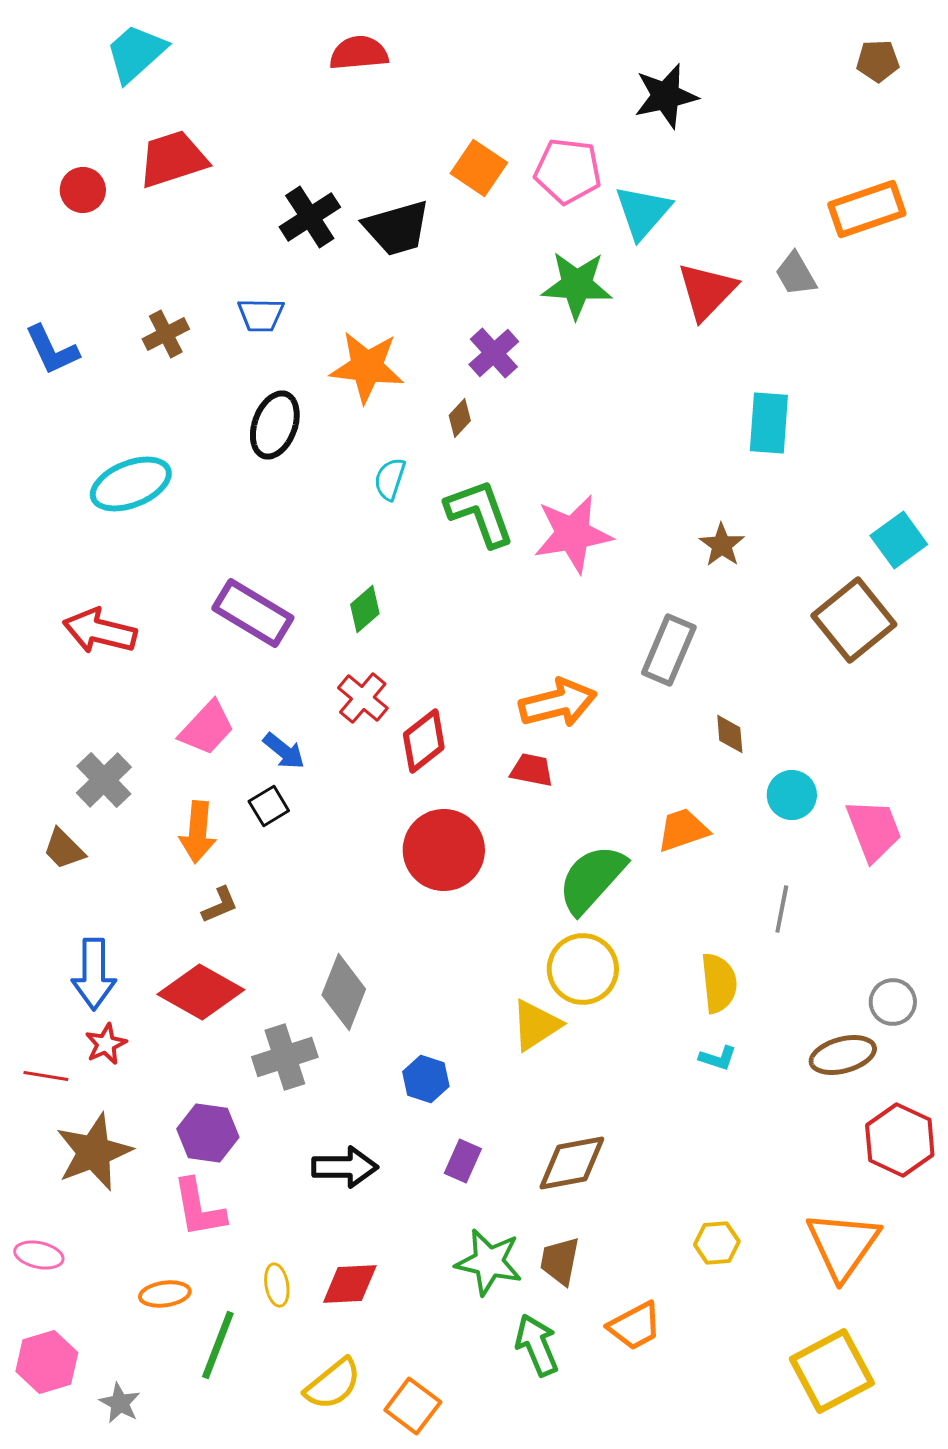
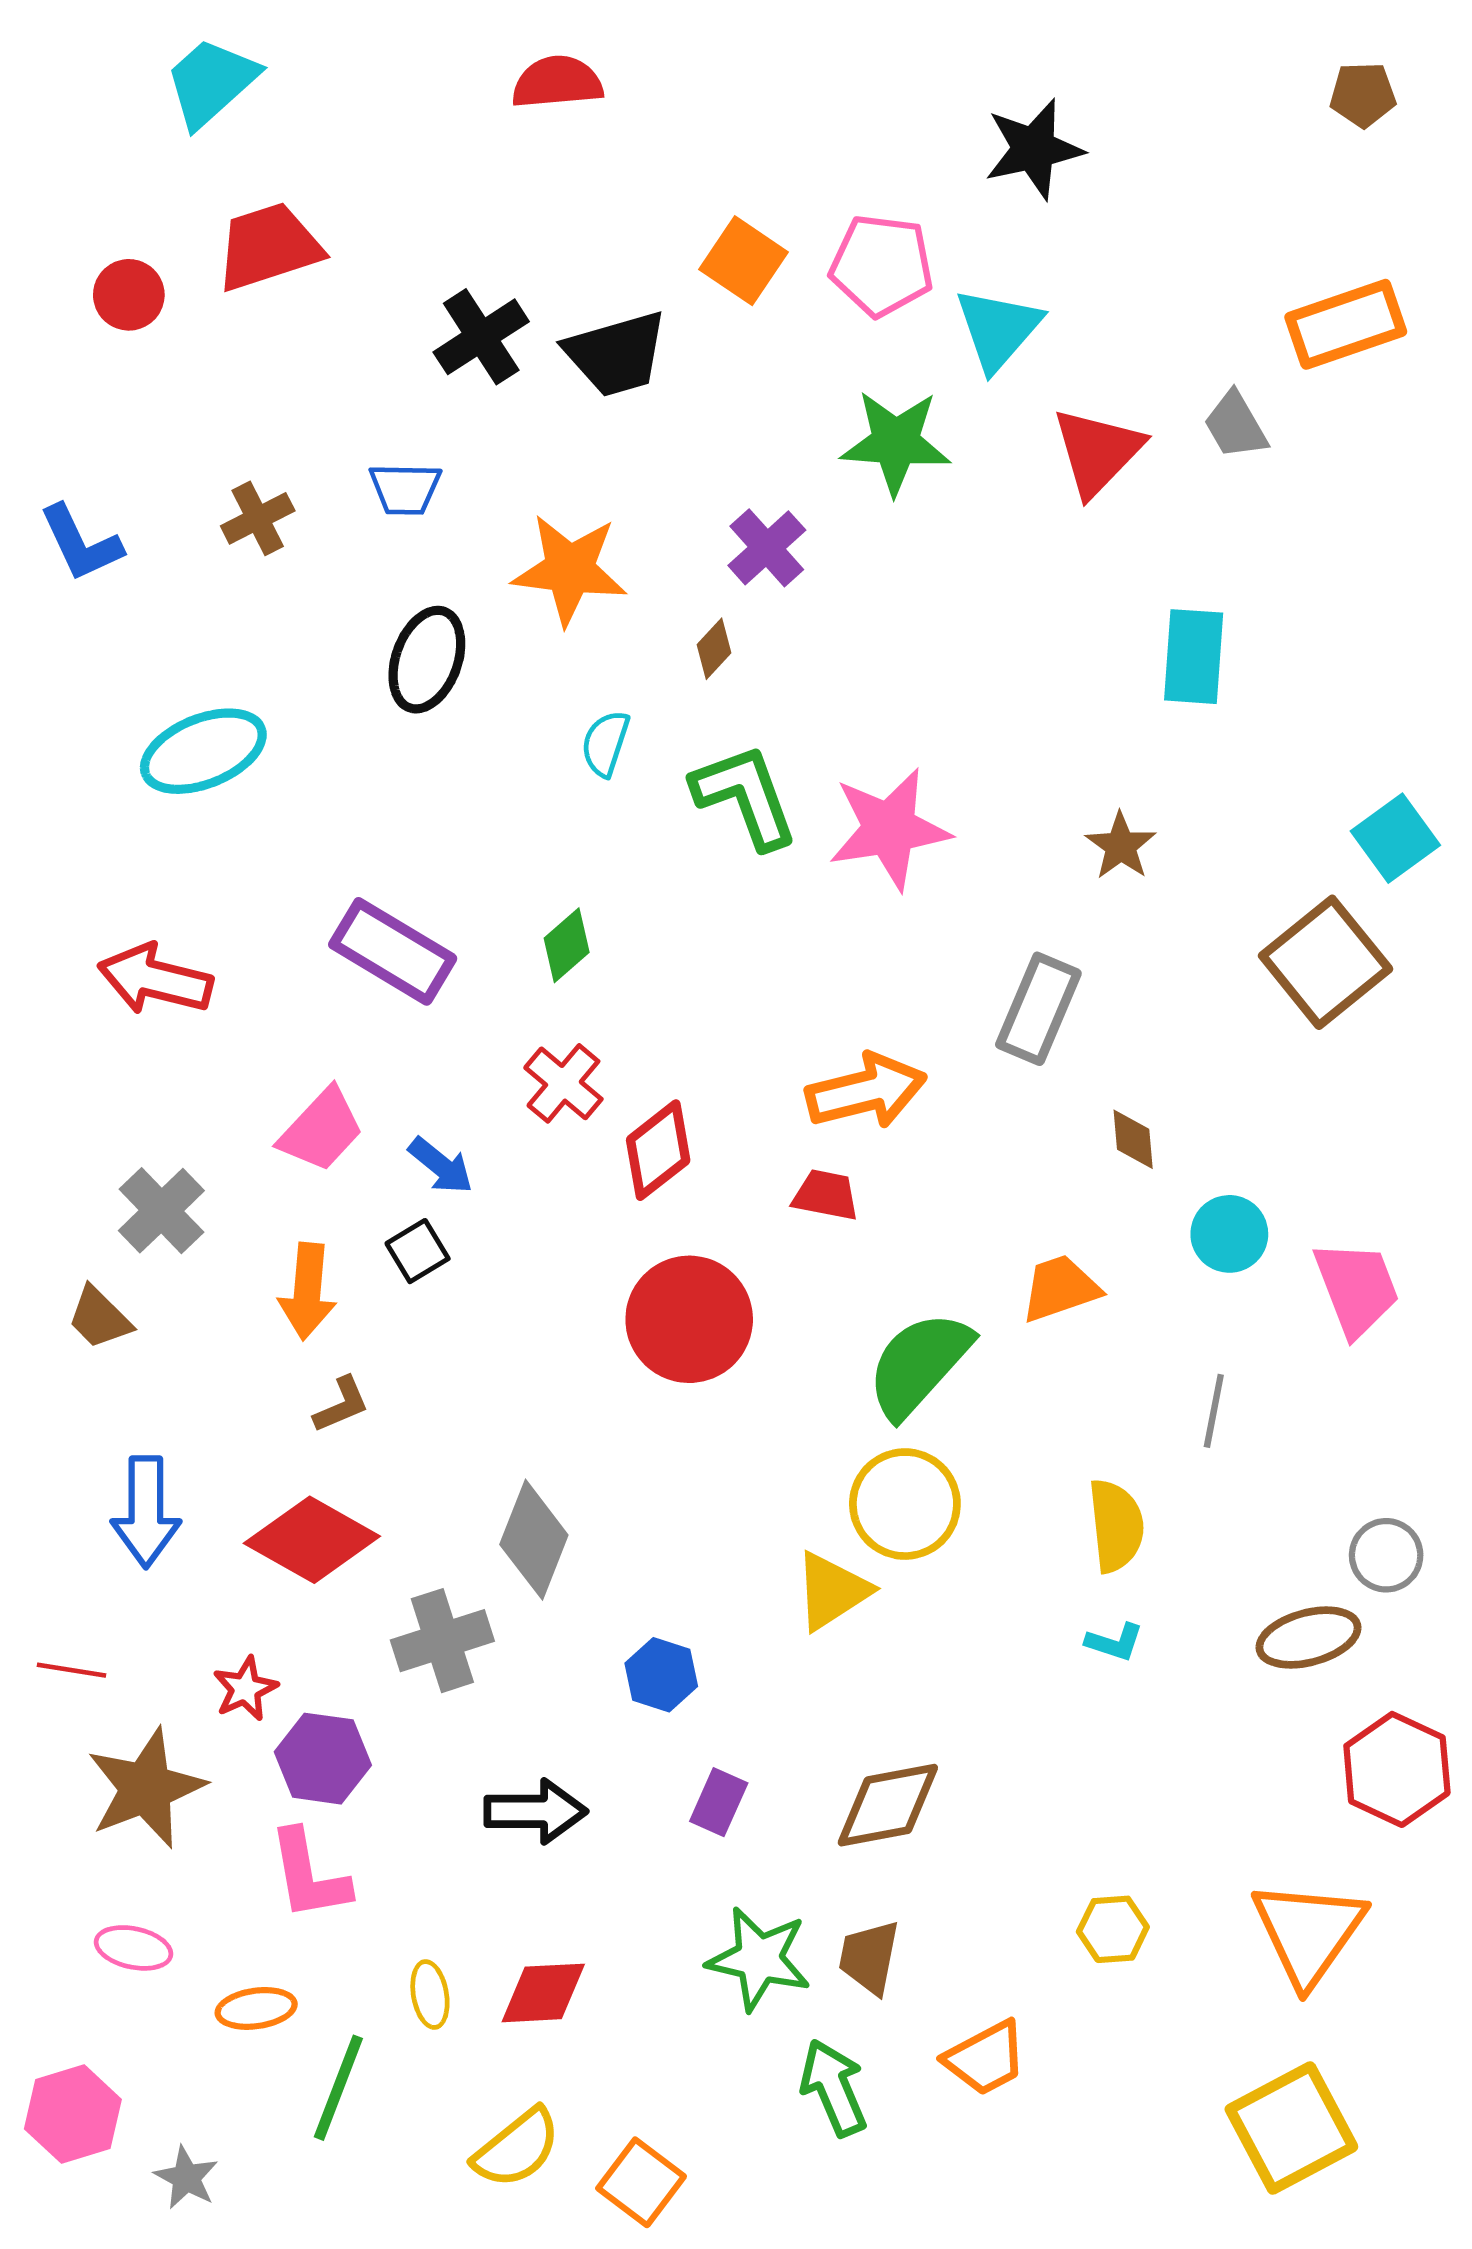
red star: (106, 1044) -> (245, 1689), moved
pink ellipse: (39, 1255) -> (133, 1948), moved

